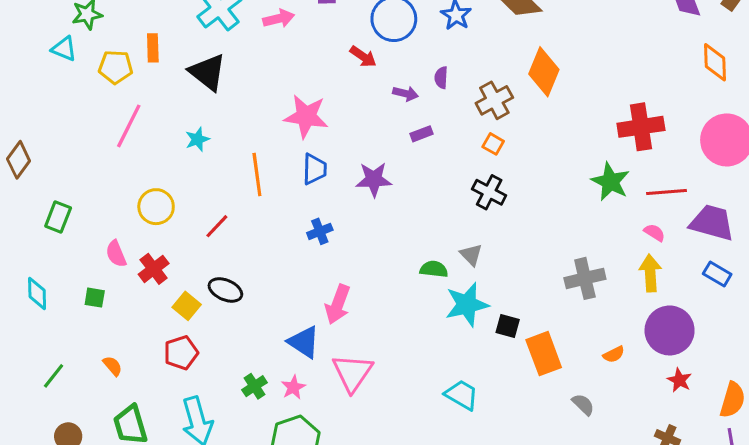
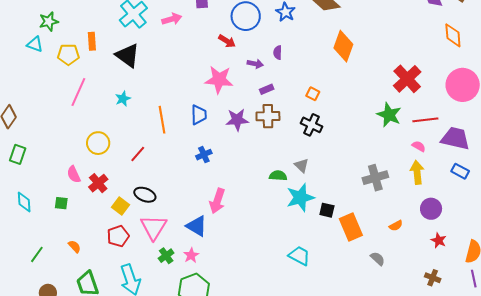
brown cross: (494, 100) -> (268, 116), moved, turned 30
pink star: (306, 116) -> (219, 80), moved
red cross: (641, 127) -> (407, 79), turned -32
green rectangle: (58, 217) -> (18, 154), moved
purple circle: (670, 330) -> (431, 209), size x0.7
pink triangle: (352, 373) -> (154, 227), moved

